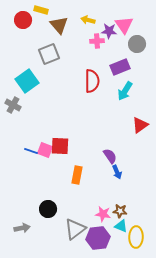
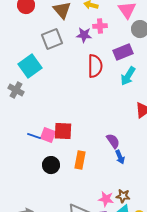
purple star: (109, 31) -> (84, 35), moved
black circle: (48, 209) -> (51, 165), moved

